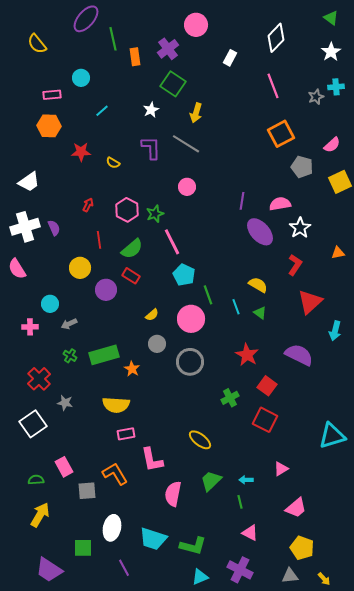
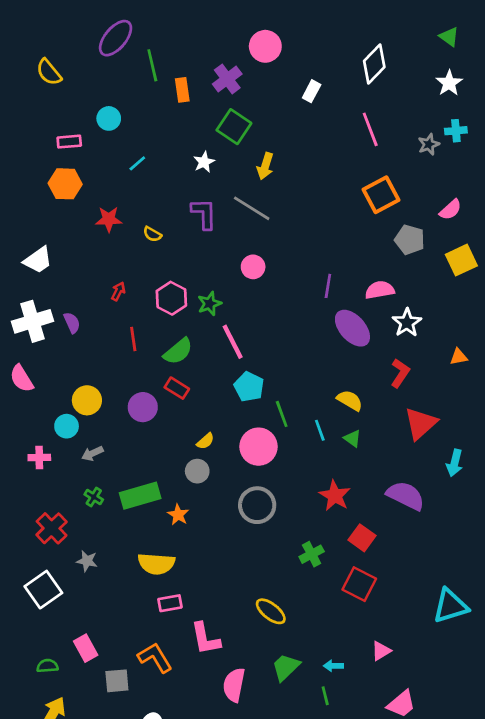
yellow circle: (80, 268) -> (87, 400), moved
gray circle: (157, 344) -> (197, 471), moved

